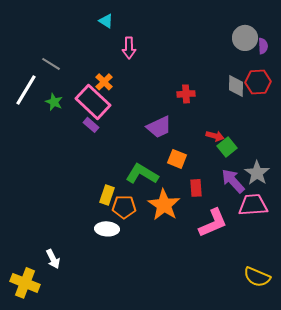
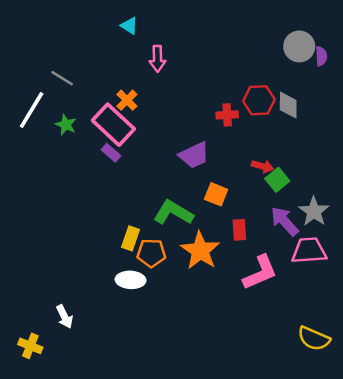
red hexagon: (258, 82) -> (259, 100), moved
yellow cross: (25, 283) -> (30, 346), size x0.7

